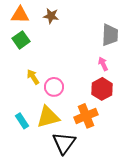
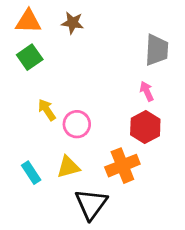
yellow triangle: (48, 117) -> (68, 167), size x0.7

